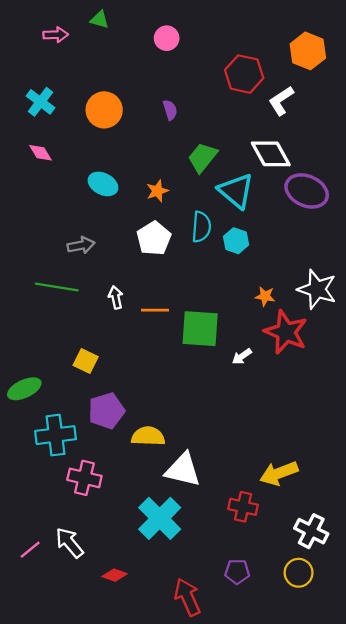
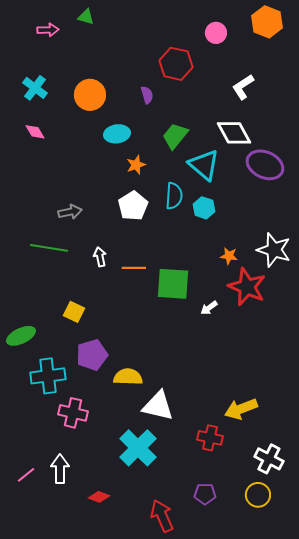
pink circle: (167, 38) -> (216, 33), moved
orange hexagon: (308, 51) -> (267, 22), moved
red hexagon: (244, 74) -> (176, 64), moved
cyan ellipse: (103, 184) -> (117, 134), moved, turned -35
white arrow: (69, 543) -> (60, 469), turned 40

